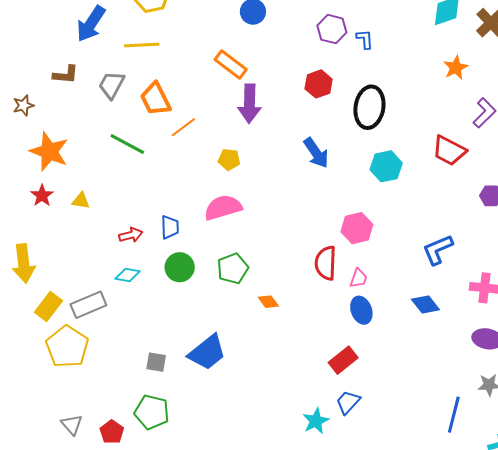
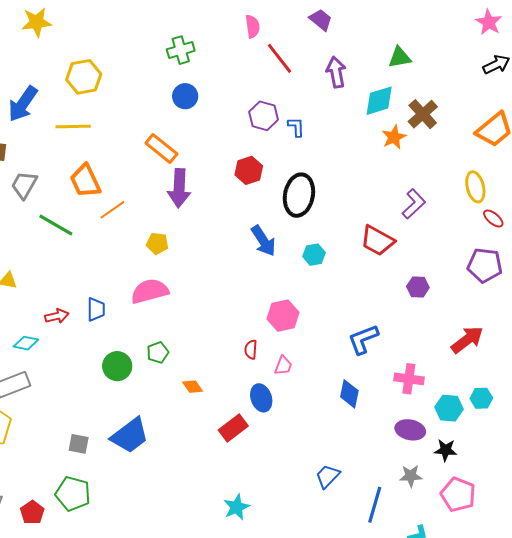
orange star: (456, 68) -> (394, 137), moved
gray trapezoid: (112, 85) -> (24, 185), moved
blue arrow: (316, 153) -> (263, 241), moved
cyan hexagon: (386, 166) -> (314, 255), size x0.7
red semicircle: (326, 263) -> (251, 350), size x0.6
green circle: (180, 267) -> (117, 366), moved
green pentagon: (233, 269) -> (158, 352), size x0.7
cyan diamond: (128, 275) -> (26, 343), moved
blue diamond: (425, 305) -> (349, 394), turned 48
blue ellipse: (361, 310) -> (261, 398), moved
red rectangle: (343, 360) -> (233, 428), moved
blue trapezoid: (348, 402) -> (328, 476), moved

